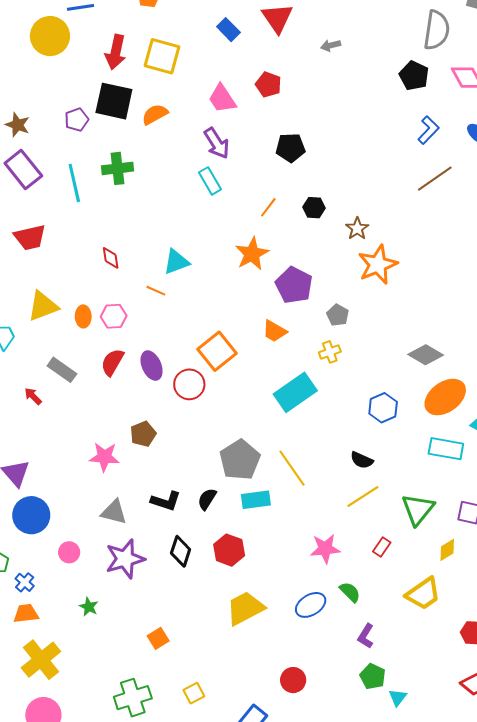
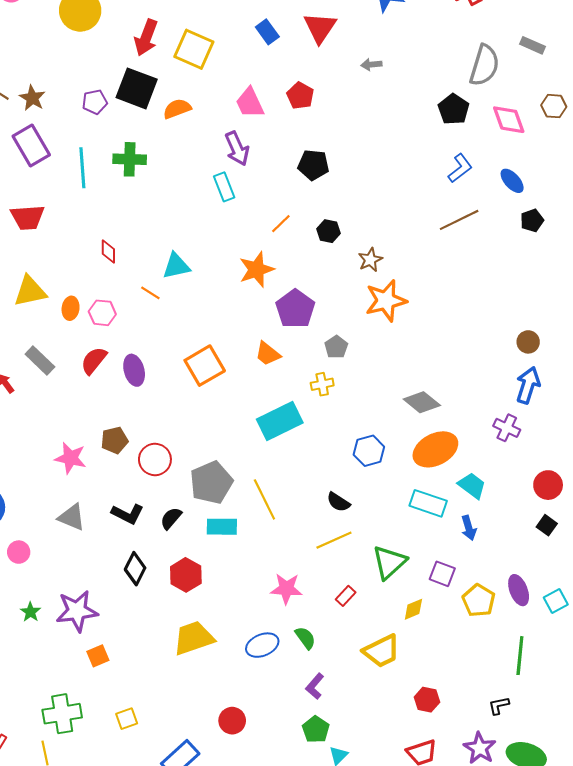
red circle: (189, 384) -> (155, 459), moved
purple star: (125, 559) -> (77, 611), moved

